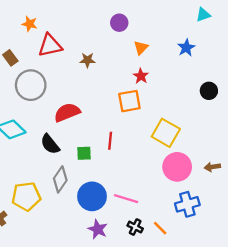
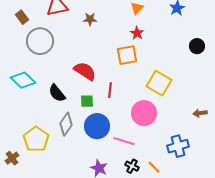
red semicircle: (67, 112) -> (85, 71), moved, turned 55
pink circle: (177, 167) -> (144, 113), moved
yellow pentagon: (26, 196) -> (36, 139), turned -30
blue circle: (92, 196) -> (97, 126), moved

